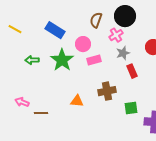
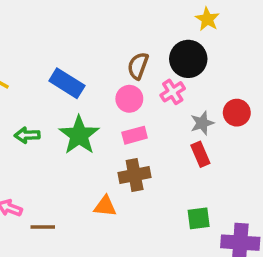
pink circle: (83, 44) -> (129, 99), moved
gray star: (123, 53) -> (202, 123), moved
brown cross: (107, 91) -> (135, 175), moved

